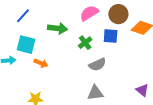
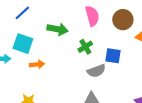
pink semicircle: (89, 13) -> (92, 16), turned 102
blue square: (111, 36) -> (113, 56), moved
orange arrow: (41, 63) -> (37, 64), turned -32

